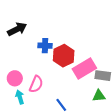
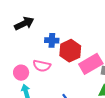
pink semicircle: (36, 84) -> (42, 66), moved, turned 78

